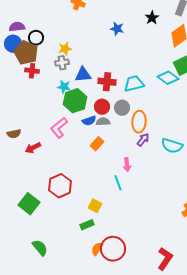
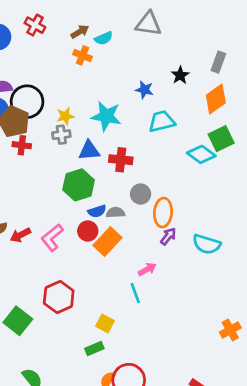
blue star: (117, 29) -> (145, 90), moved
black circle: (36, 38) -> (27, 102), size x1.6
cyan trapezoid: (134, 84) -> (162, 121), moved
cyan star: (64, 87) -> (106, 116), moved, size x1.6
red circle: (102, 107) -> (88, 231), moved
pink L-shape: (59, 128) -> (52, 238), moved
orange rectangle: (97, 144) -> (108, 242), size x1.5
red arrow: (33, 148) -> (20, 235), moved
pink arrow: (127, 165) -> (147, 269), turned -112

